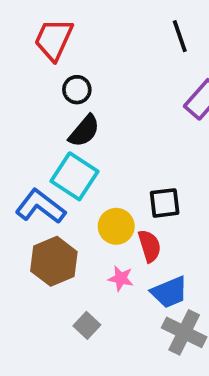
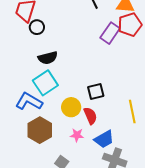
black circle: (77, 90) -> (37, 27), moved
black semicircle: (84, 131) -> (48, 58), turned 42
cyan square: (75, 176) -> (45, 83), turned 30

